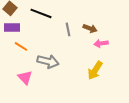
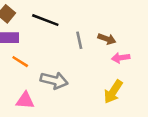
pink triangle: (25, 77) -> (25, 100), turned -42

